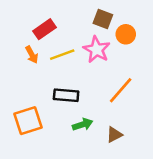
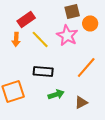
brown square: (103, 19) -> (72, 11), turned -35
orange arrow: (32, 55) -> (16, 39), turned 32
yellow line: (62, 55) -> (40, 39), turned 66

